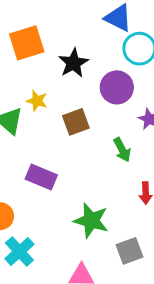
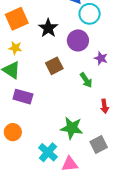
yellow star: (37, 101) -> (15, 48), moved
purple rectangle: (41, 177) -> (23, 97), moved
cyan cross: (19, 251) -> (48, 152), moved

